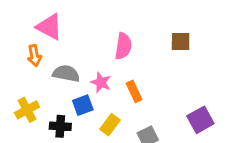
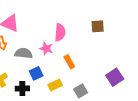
pink star: (101, 82) -> (46, 49), moved
yellow rectangle: (110, 125) -> (55, 85), turned 32

